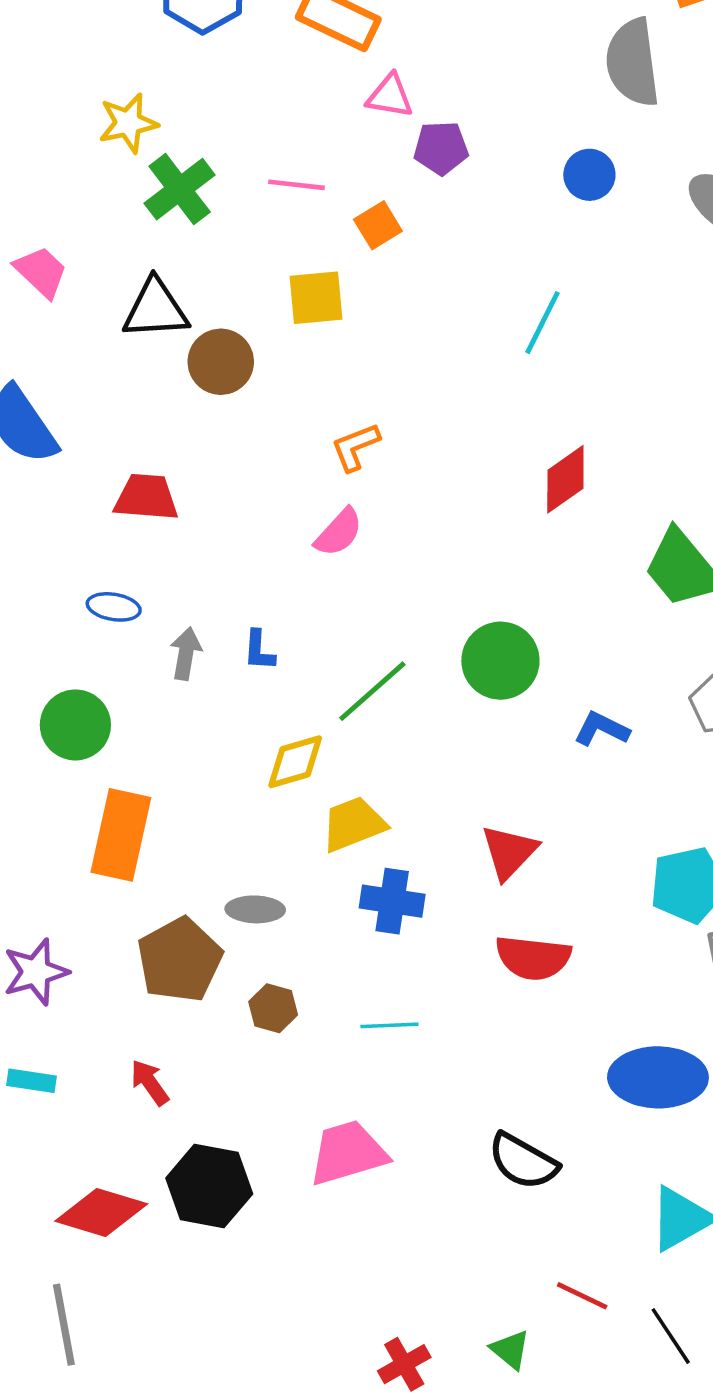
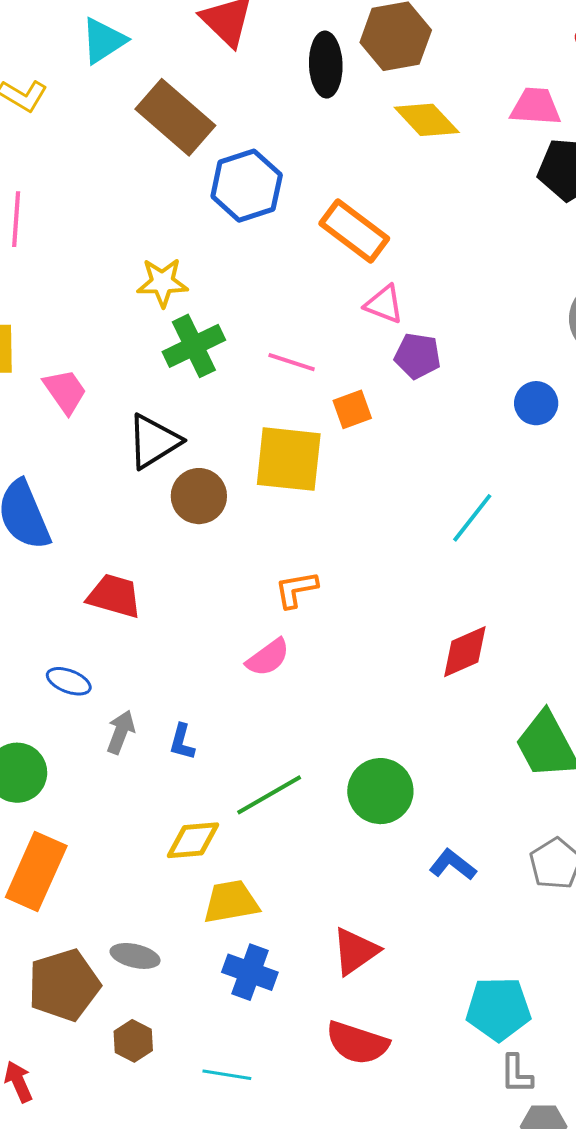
yellow square: (316, 298) -> (289, 459), size x1.4
black triangle: (156, 309) -> (154, 441), turned -40

